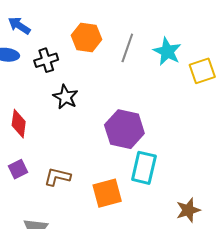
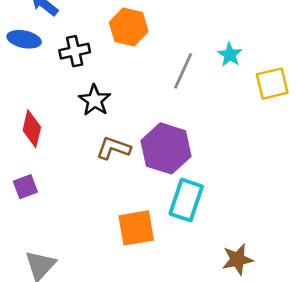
gray line: (127, 48) -> (183, 71), moved
cyan star: (167, 52) -> (230, 55), size x0.7
brown L-shape: (57, 177) -> (113, 148), moved

